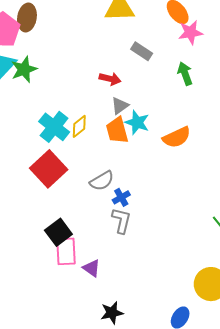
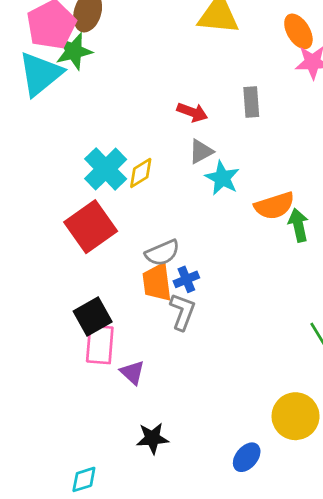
gray rectangle: (142, 51) -> (251, 102), moved, turned 45
green star: (24, 69) -> (74, 51), moved
green arrow: (185, 74) -> (298, 225), moved
orange trapezoid: (117, 130) -> (157, 282), moved

